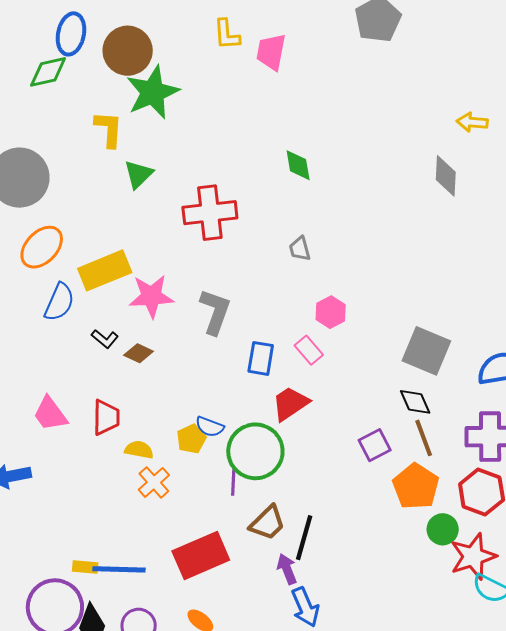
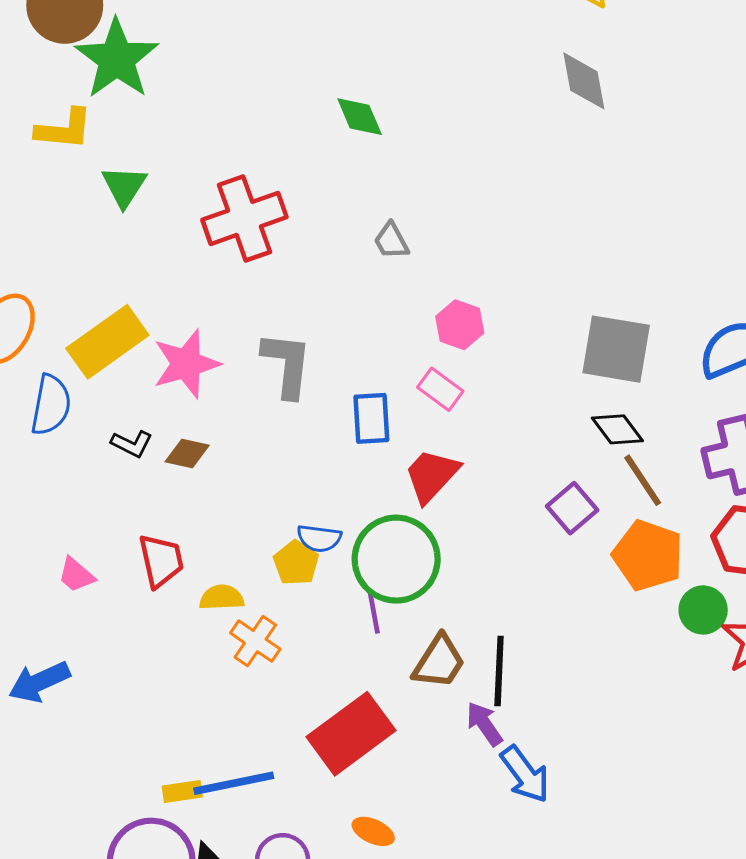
yellow L-shape: (109, 129) -> (64, 129), turned 105
pink trapezoid: (50, 414) -> (76, 575), size x0.7

